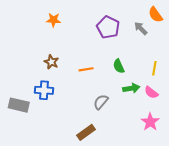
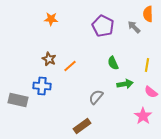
orange semicircle: (155, 15) -> (148, 14), turned 35
orange line: (86, 69) -> (70, 66), moved, turned -32
pink semicircle: (151, 92) -> (151, 92), moved

